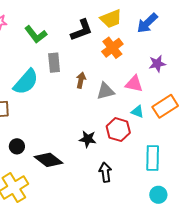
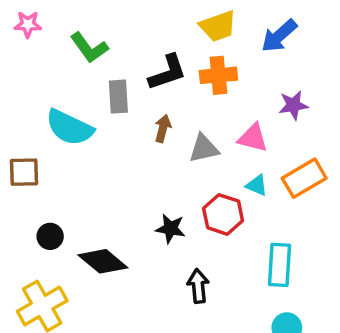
black L-shape: (82, 30) -> (167, 72), moved
orange cross: (112, 48) -> (218, 75), turned 30
cyan semicircle: (26, 82) -> (69, 128), turned 72

